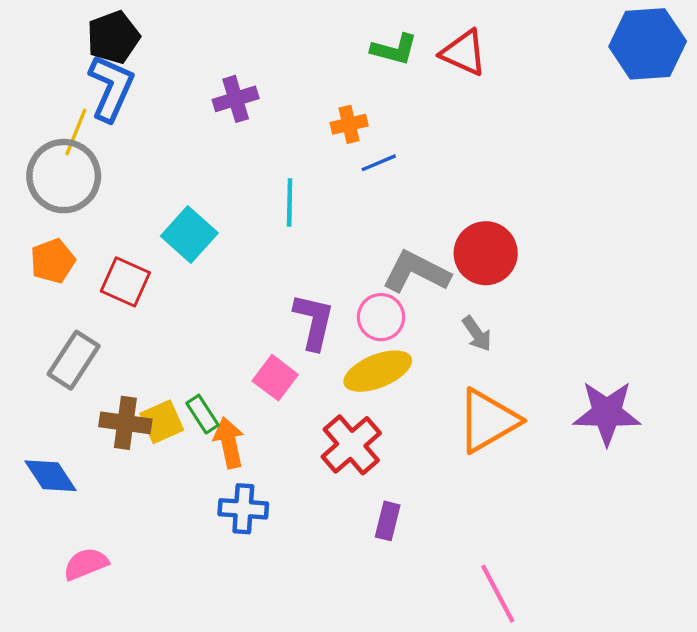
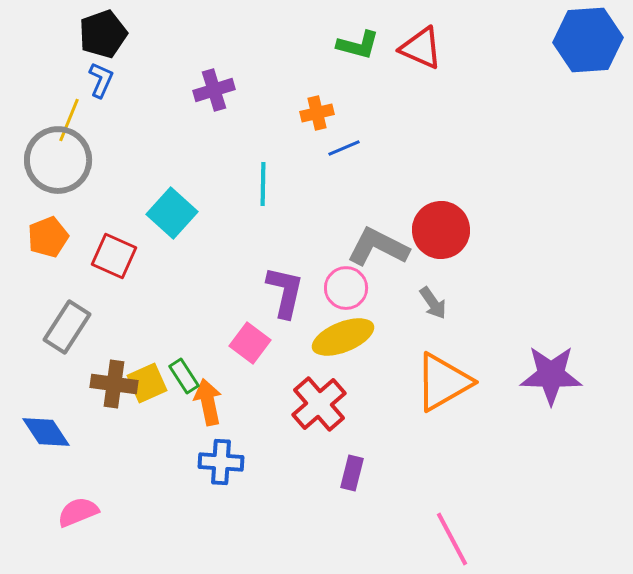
blue L-shape: (111, 88) -> (101, 80), size x0.6

